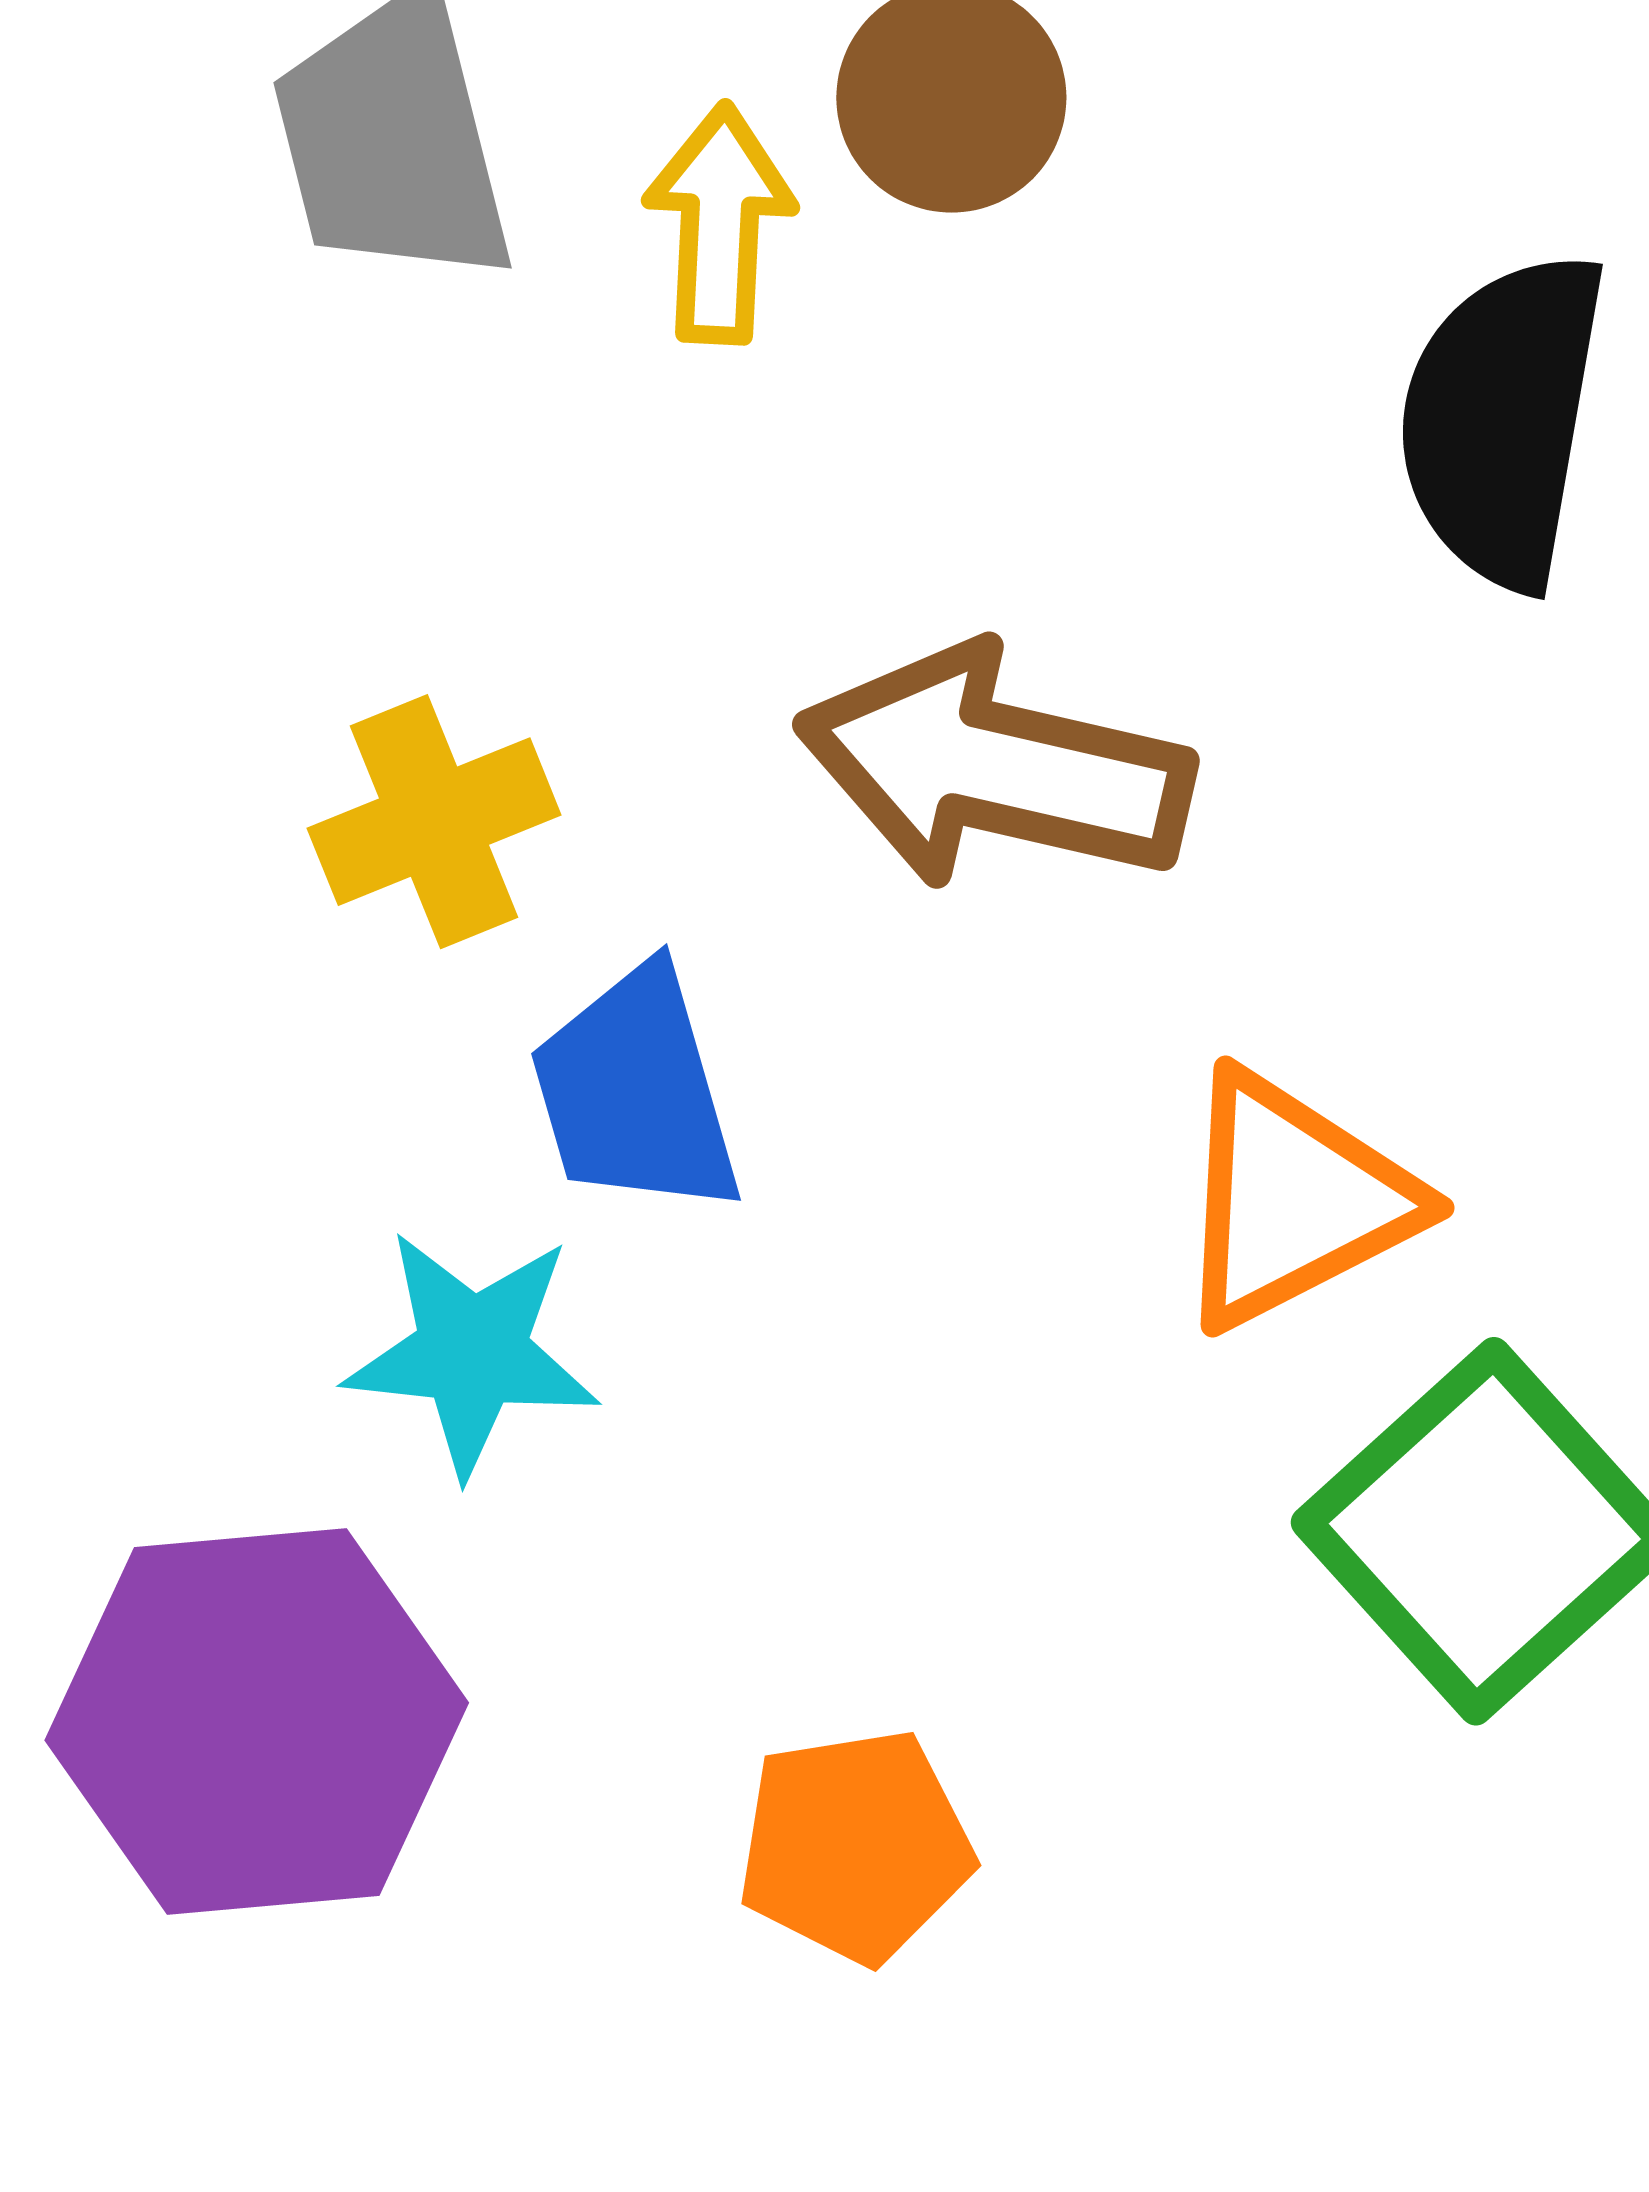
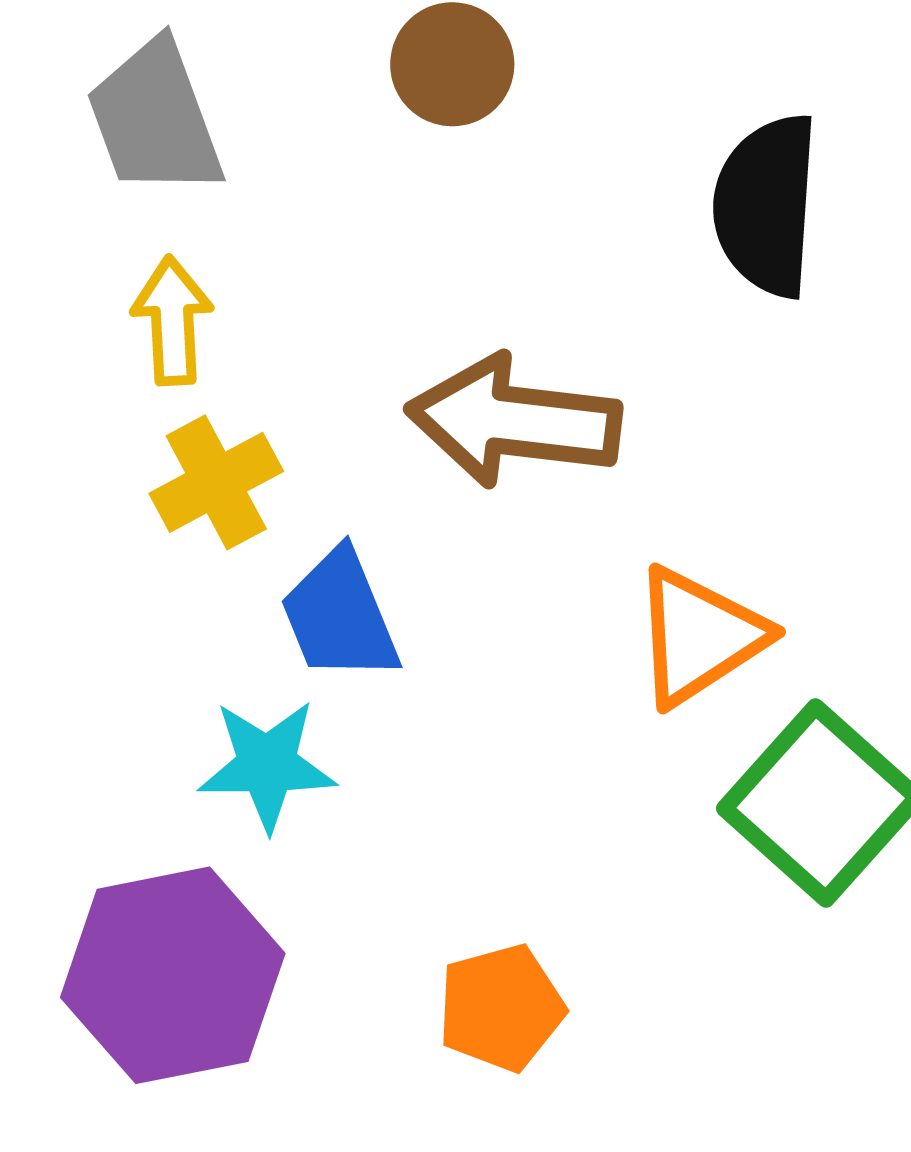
yellow arrow: (720, 224) -> (172, 321), moved

